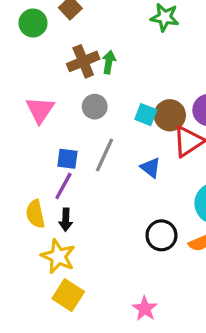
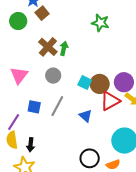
brown cross: (83, 61) -> (48, 47), turned -30
purple line: (63, 186) -> (14, 122), moved

